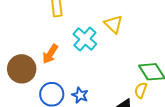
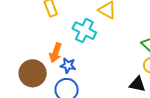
blue star: (80, 95) -> (68, 65), moved

